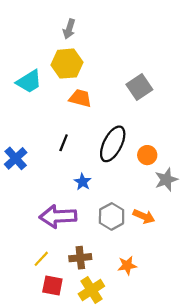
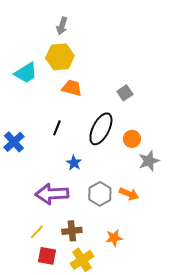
gray square: (139, 87) -> (125, 93), moved, size x0.7

